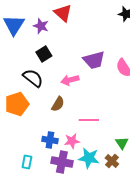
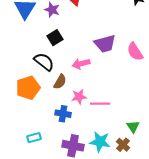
brown semicircle: (58, 104) -> (60, 82), moved
blue cross: (50, 140) -> (63, 114), moved
pink star: (72, 141) -> (79, 97), moved
cyan rectangle: (27, 162) -> (34, 138), moved, turned 64

